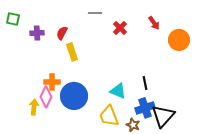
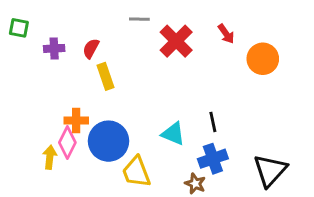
red cross: (120, 28) -> (176, 41), size x1.6
yellow trapezoid: (109, 116) -> (136, 172), moved
black triangle: (163, 116) -> (270, 170), moved

